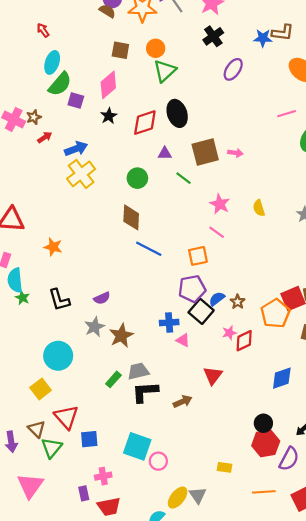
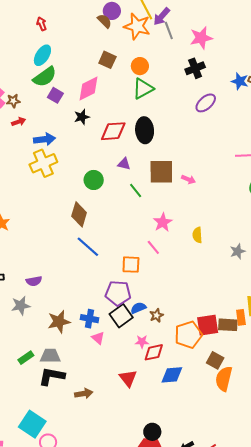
brown star: (121, 336) -> (59, 322), moved
red triangle: (213, 375) -> (128, 378), moved, turned -30
blue diamond: (282, 378) -> (172, 375), moved

